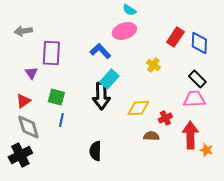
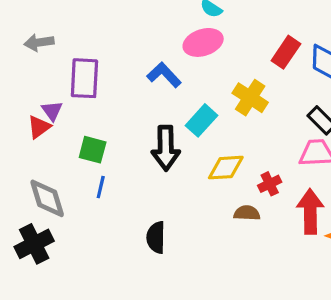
yellow cross: (153, 65) -> (250, 98), size x1.5
cyan rectangle: (109, 79) -> (201, 120), moved
red triangle: (23, 101) -> (39, 127), moved

